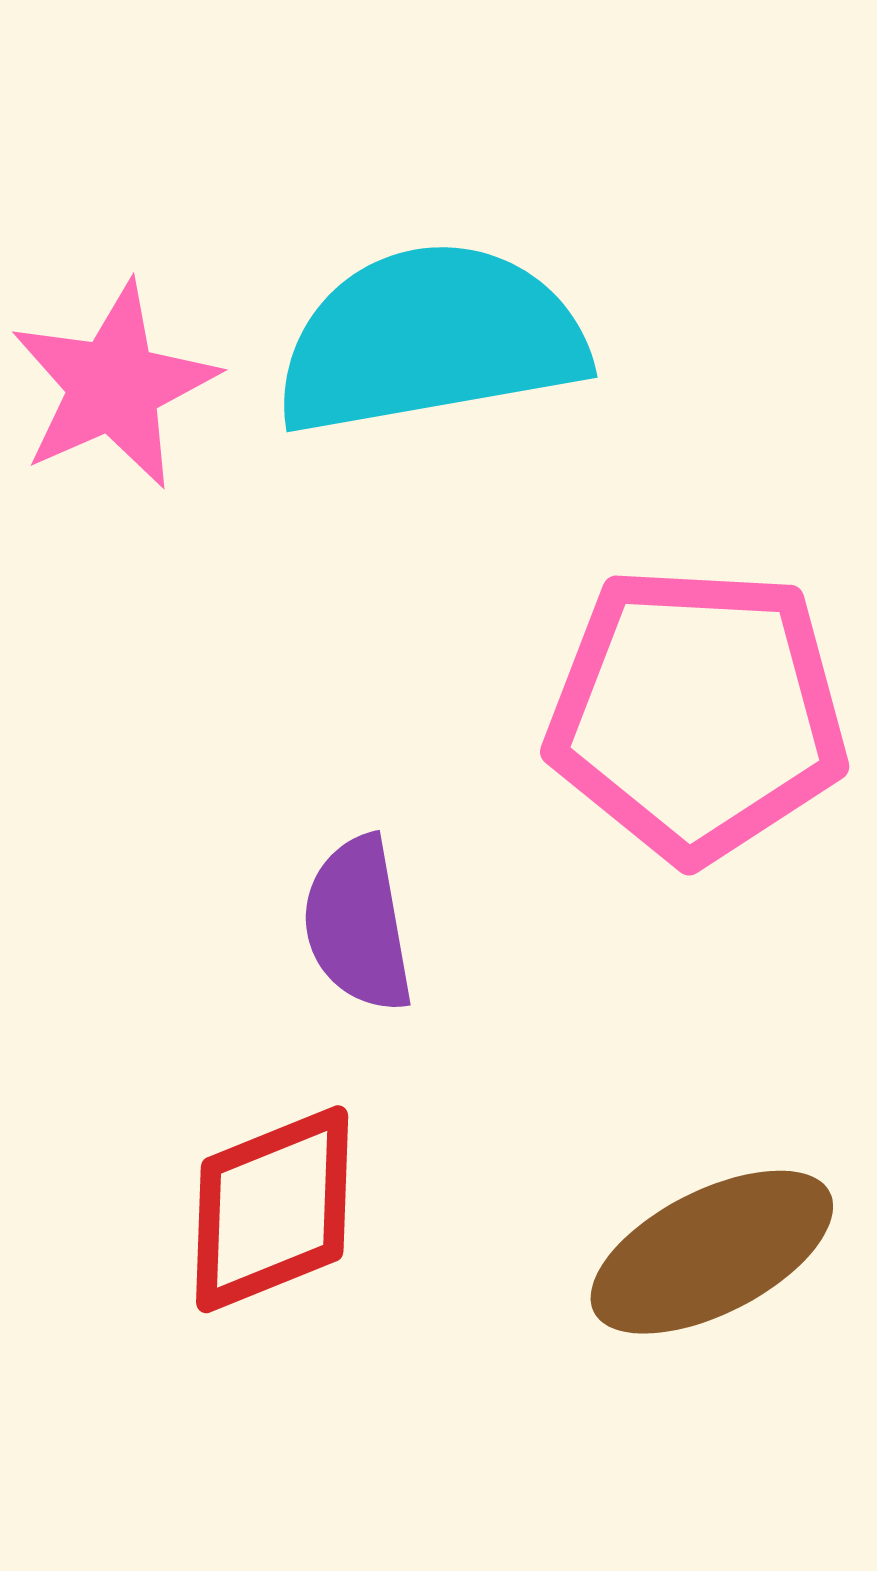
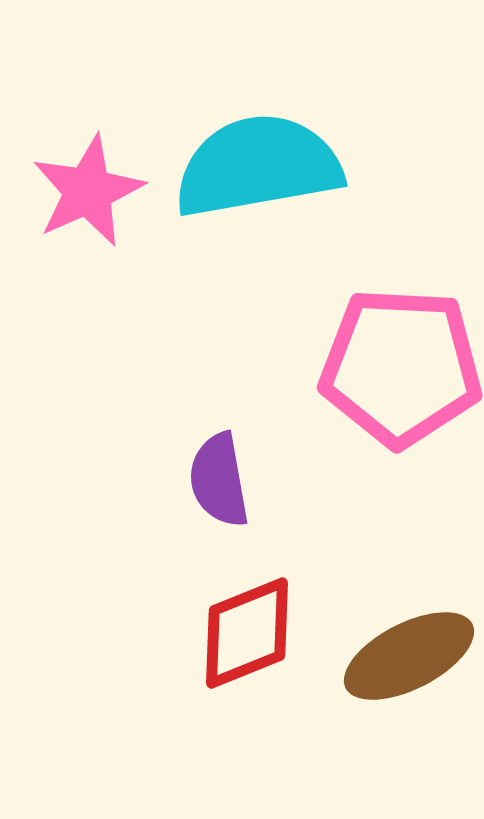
red diamond: (272, 1209) -> (247, 633), moved

